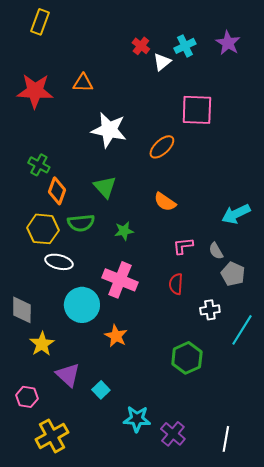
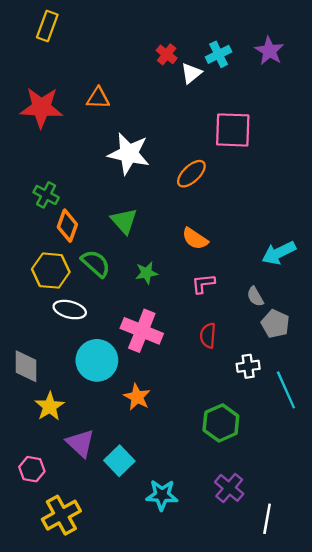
green semicircle: (81, 223) -> (96, 263), turned -132
pink L-shape: (183, 246) -> (203, 284), moved
cyan line: (242, 330) -> (286, 390), turned -56
cyan square: (101, 390) -> (119, 461), size x1.4
purple cross: (173, 434) -> (229, 488), moved

